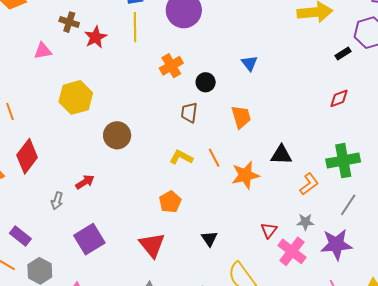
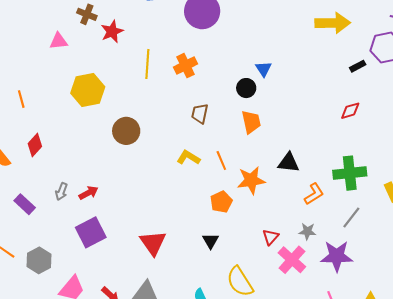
yellow line: (135, 27) -> (147, 64), moved
black circle: (206, 82) -> (246, 88), moved
red diamond: (27, 156) -> (35, 145), size x0.7
red arrow: (85, 182) -> (88, 193), moved
orange pentagon: (170, 202) -> (221, 202), moved
purple rectangle: (20, 236) -> (25, 204), moved

